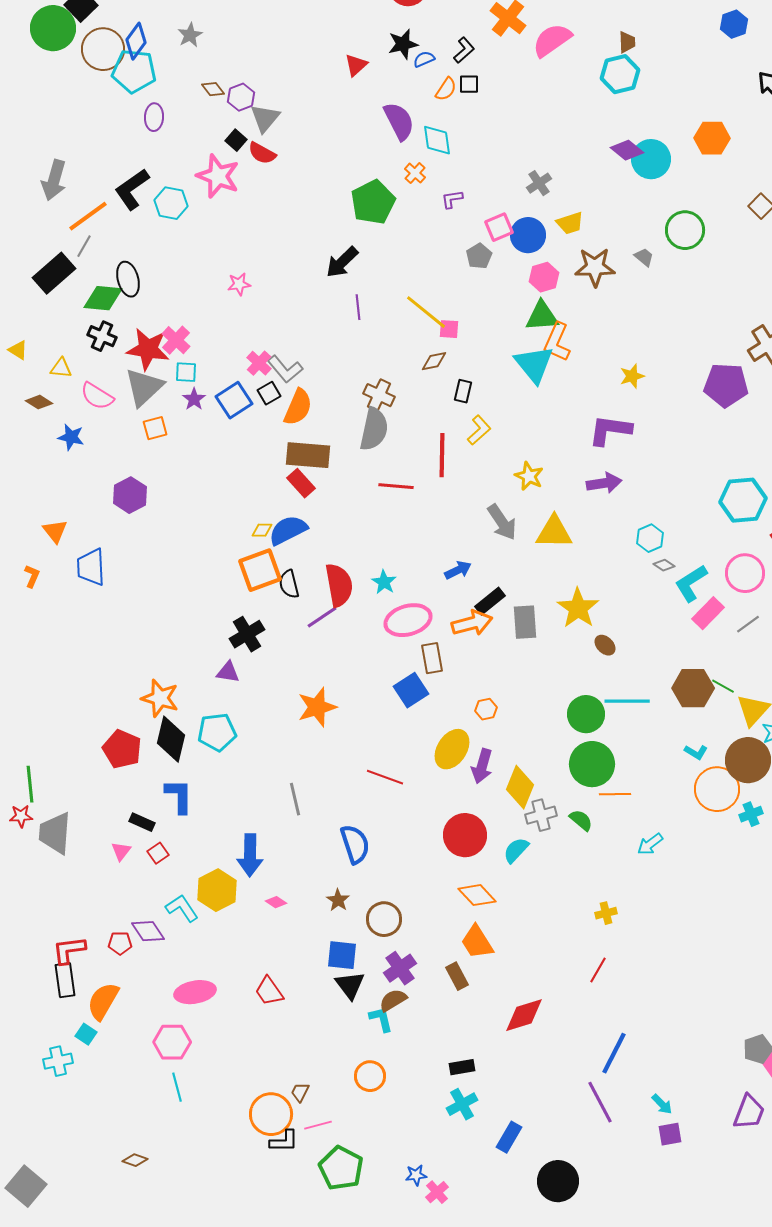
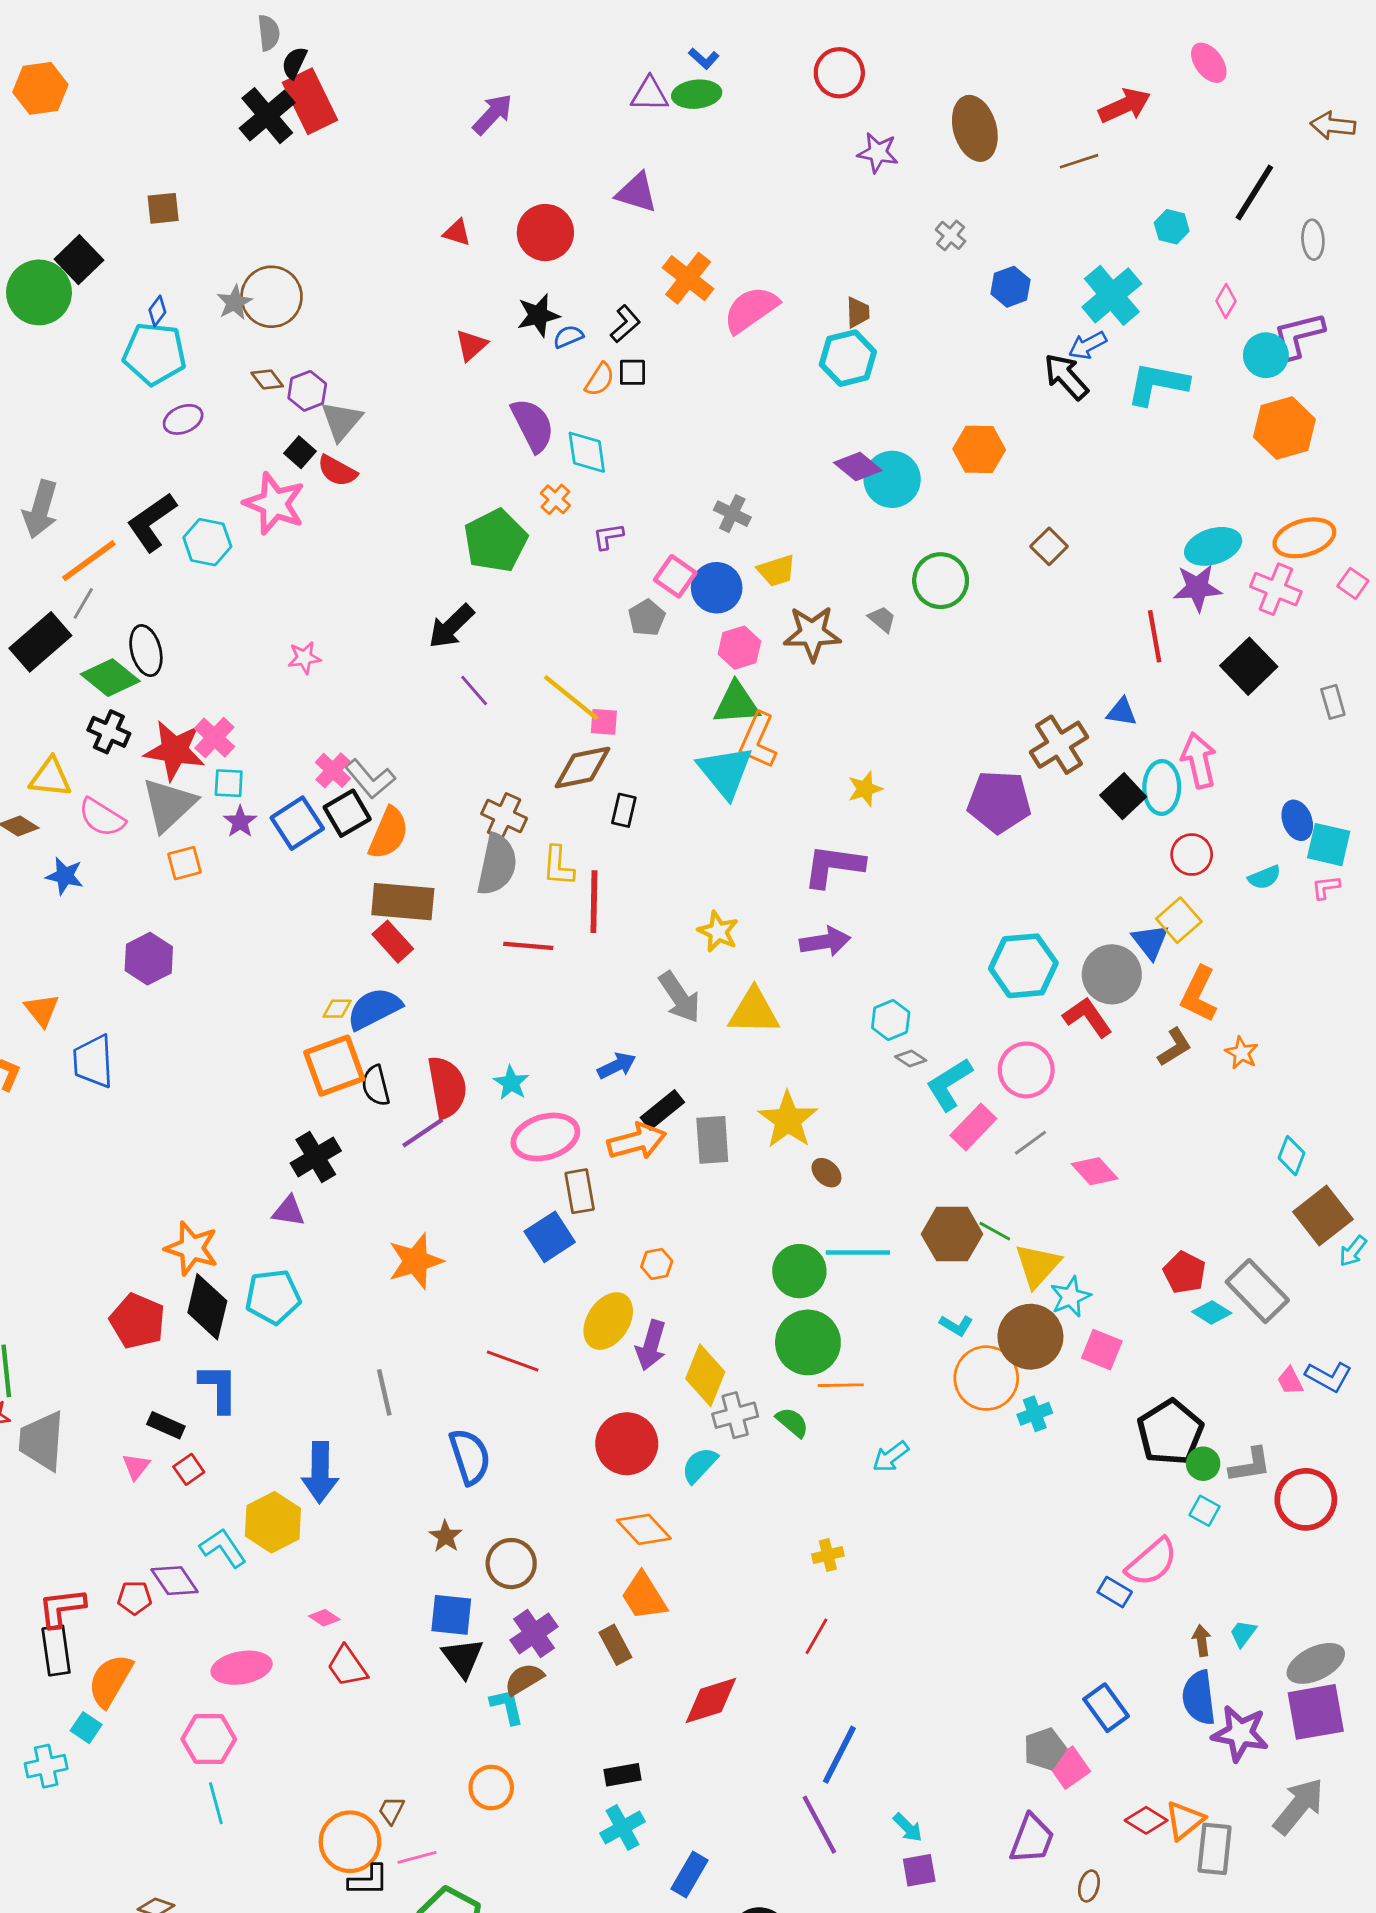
blue diamond: (136, 41) -> (157, 311), size x0.6
brown circle: (103, 49) -> (272, 297), moved
purple ellipse: (154, 117) -> (183, 419), turned 64
gray cross: (539, 183) -> (732, 514), turned -30
pink square: (499, 227) -> (675, 576), turned -32
green diamond: (103, 298) -> (110, 678), turned 33
purple line: (358, 307) -> (474, 690), turned -35
brown diamond: (434, 361) -> (583, 768), size x1.6
yellow triangle: (61, 368) -> (50, 777), size x1.4
black square: (269, 393) -> (347, 813), size x1.4
yellow L-shape: (479, 430) -> (558, 866), moved, turned 136
pink diamond: (276, 902) -> (324, 1618), moved

